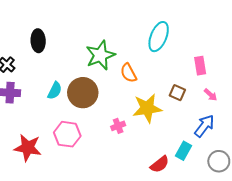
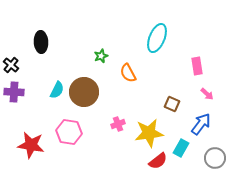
green star: (100, 55) -> (101, 56), size x0.5
brown square: (177, 93) -> (172, 104), moved
yellow star: (147, 108) -> (149, 133), moved

